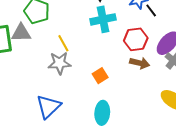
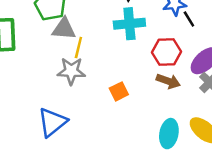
gray triangle: (21, 33) -> (64, 29), moved
yellow line: (63, 43) -> (78, 47), turned 36
cyan ellipse: (102, 113) -> (169, 134), moved

